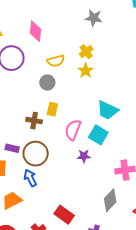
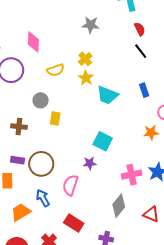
gray circle: (47, 83) -> (41, 100), moved
cyan trapezoid: (108, 110) -> (107, 95), moved
brown cross: (34, 121) -> (19, 127), moved
pink semicircle: (73, 130) -> (70, 185), moved
blue arrow: (30, 178) -> (43, 198), moved

